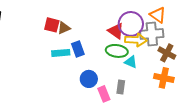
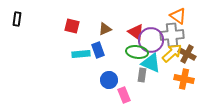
purple circle: (131, 24) -> (151, 40), moved
brown triangle: (64, 28) -> (105, 29), moved
yellow arrow: (136, 40) -> (172, 53), moved, turned -45
cyan triangle: (131, 62) -> (151, 63), size x1.5
gray rectangle: (121, 87) -> (142, 75), moved

